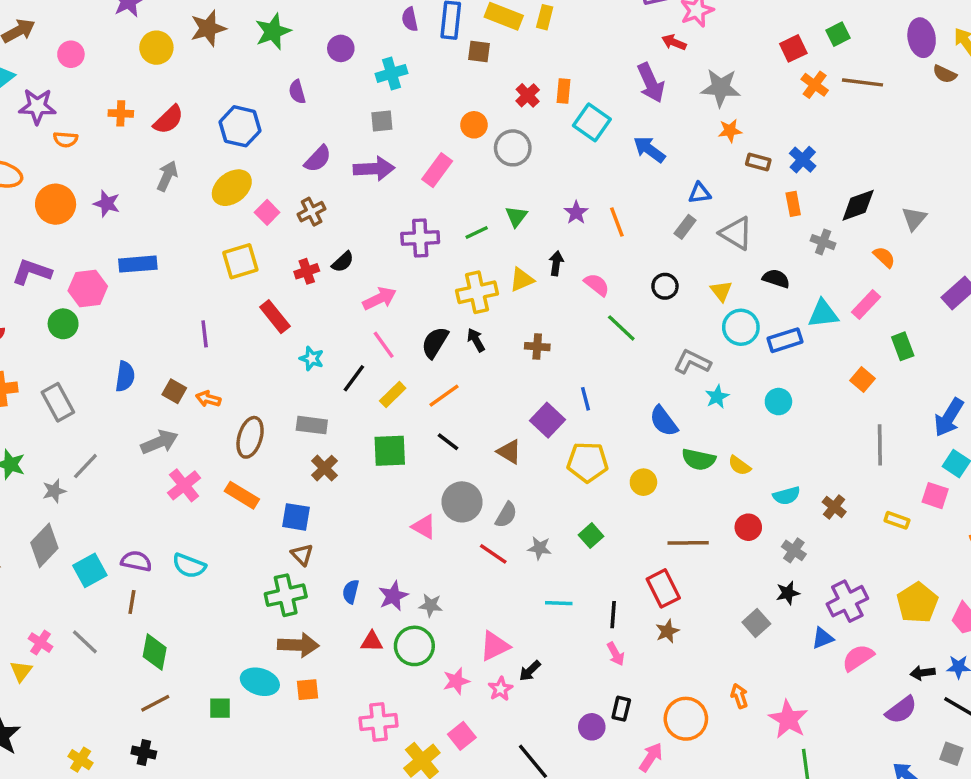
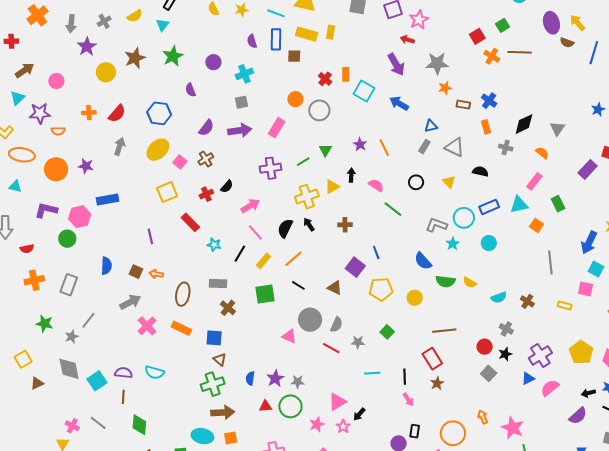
cyan triangle: (823, 314) -> (519, 205), moved
cyan circle: (741, 327) -> (464, 218), moved
gray rectangle: (58, 402) -> (69, 285), turned 55
red circle: (748, 527) -> (485, 347), moved
gray diamond: (44, 545) -> (69, 369), turned -50

